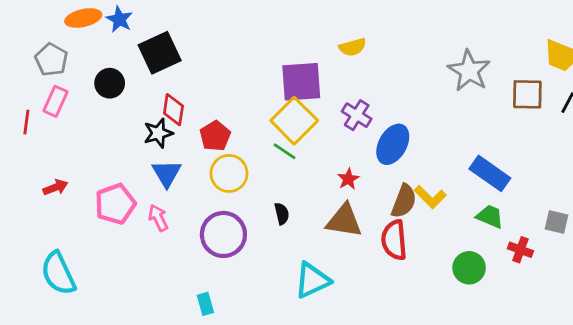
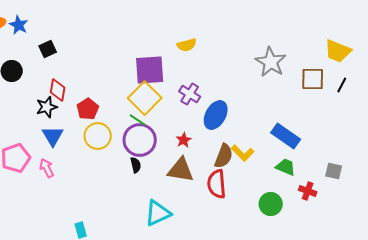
black square: (160, 53) -> (48, 49), size x0.6
purple circle: (223, 234) -> (140, 140), moved

